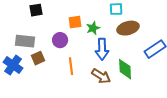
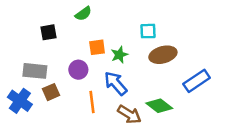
blue arrow: (102, 49) -> (116, 83), moved, turned 140
green diamond: (125, 69) -> (159, 106), turned -50

